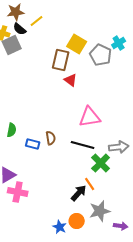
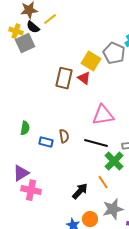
yellow square: (77, 44) -> (91, 61), moved
brown rectangle: (61, 60) -> (64, 78), moved
black arrow: (79, 193) -> (80, 191), moved

